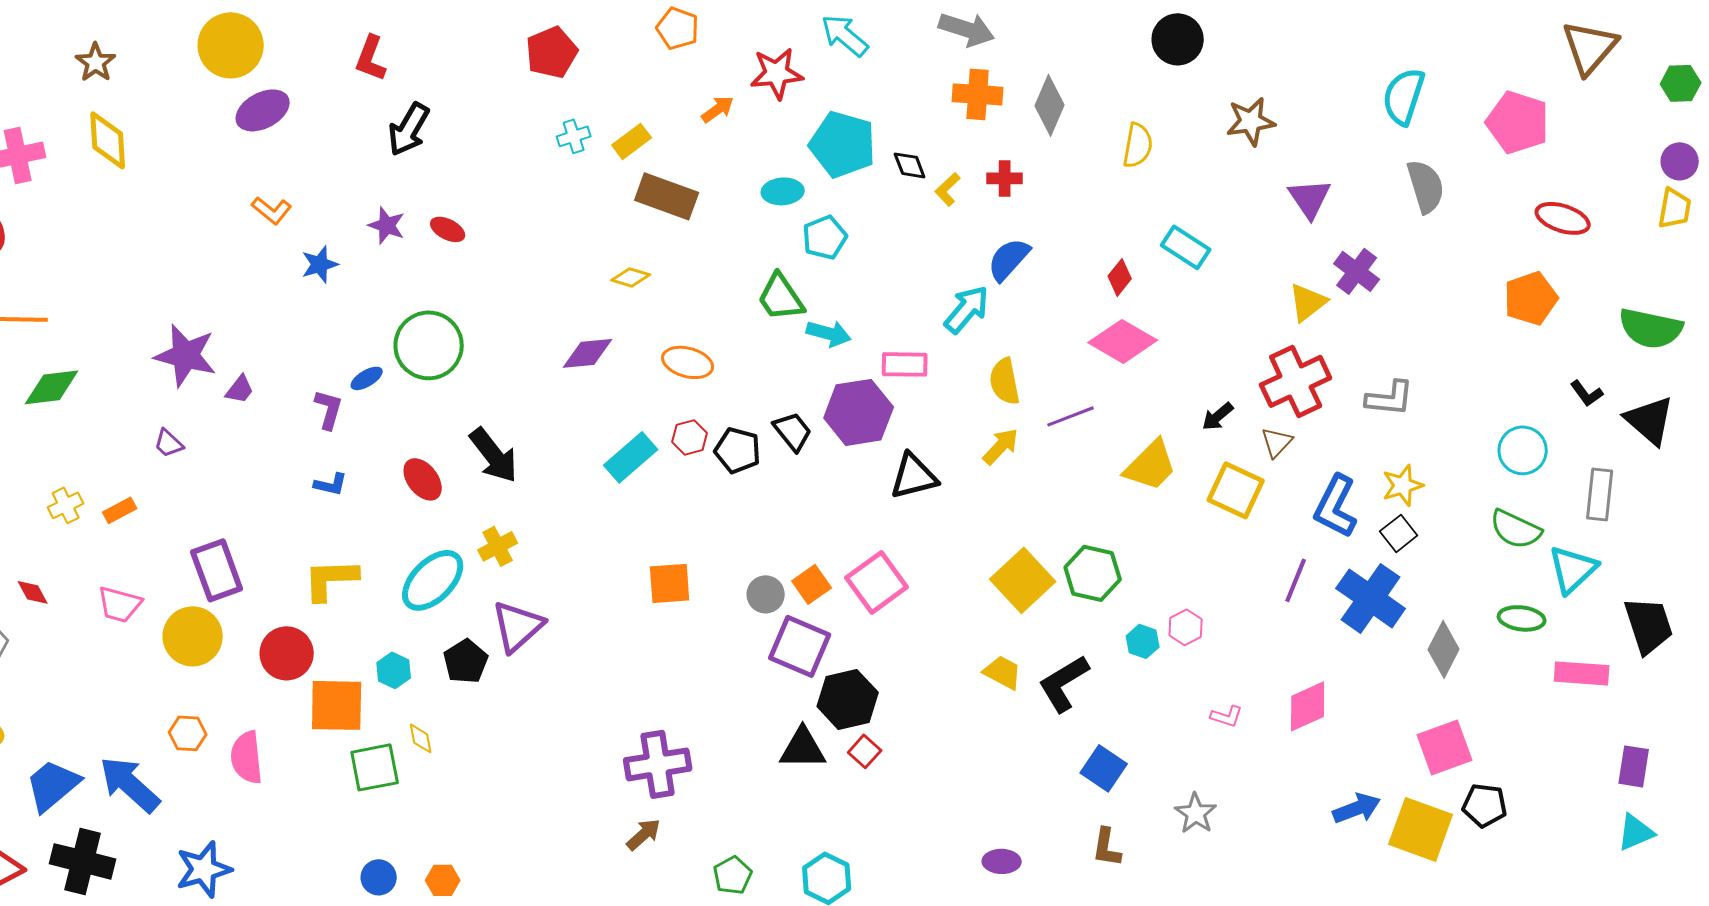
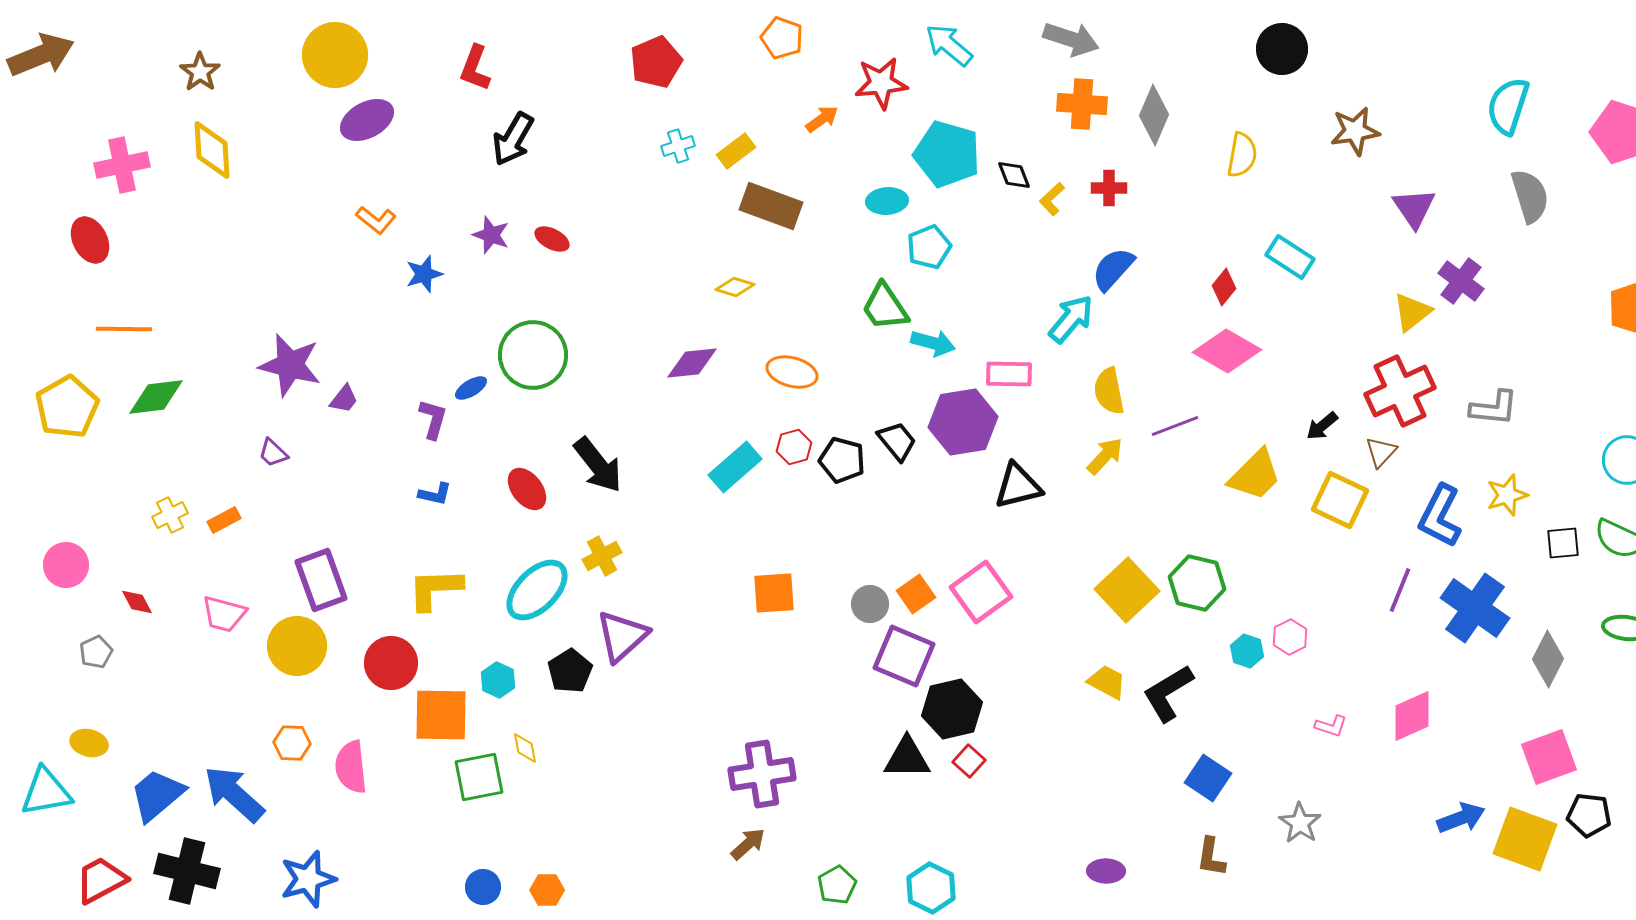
black square: (1399, 533) -> (1563, 543), moved, turned 33

